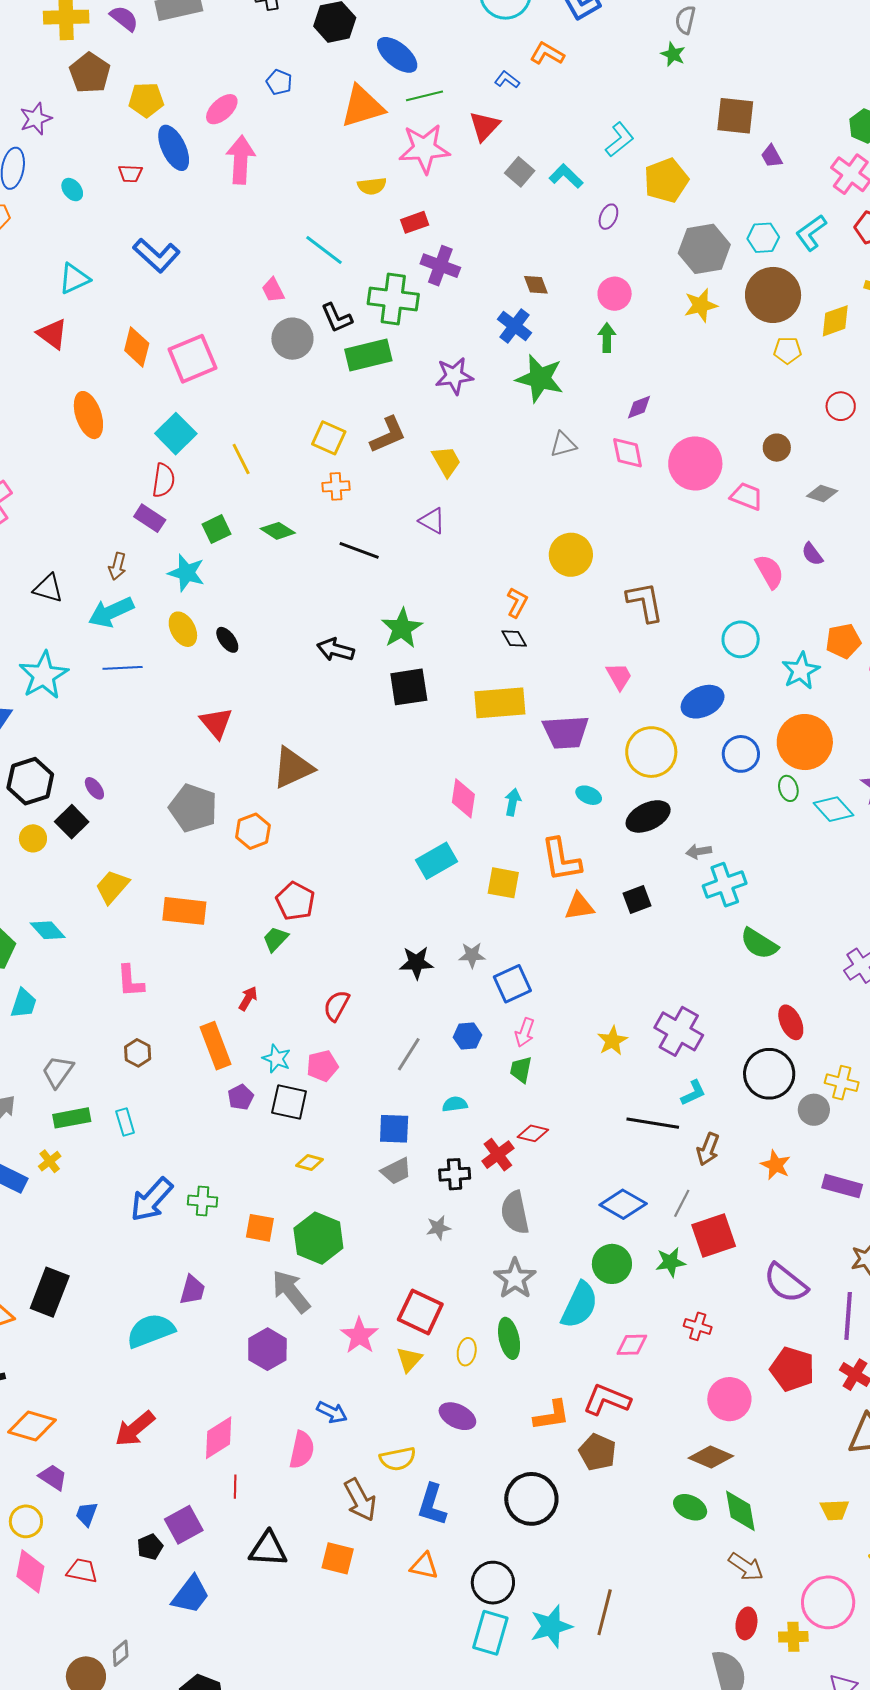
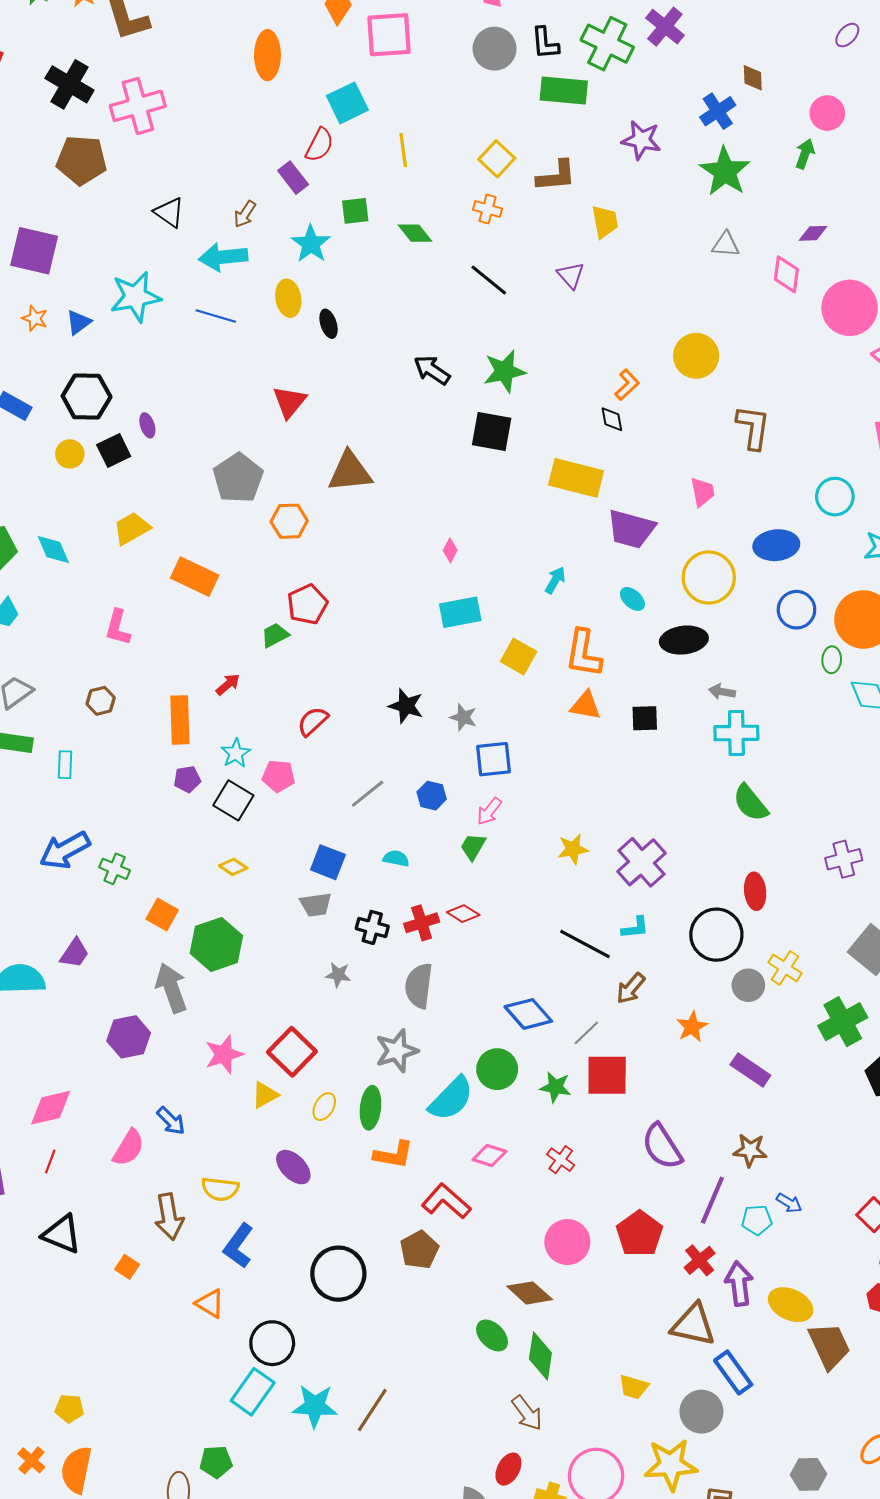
pink diamond: (463, 798) -> (450, 550), moved, size x0.6
orange L-shape: (552, 1415) -> (394, 1155), moved
orange square: (338, 1558) -> (127, 1267), size x0.7

